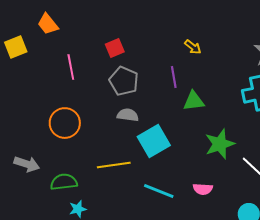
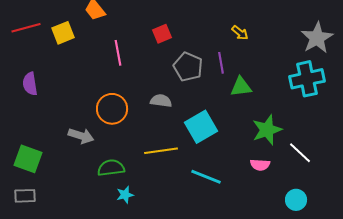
gray pentagon: (124, 81) -> (188, 67), moved
gray semicircle: (128, 115) -> (161, 101), moved
gray arrow: (27, 164) -> (81, 136), moved
pink semicircle: (203, 189) -> (260, 165), moved

